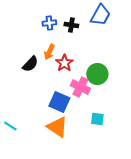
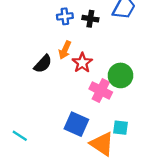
blue square: (59, 102) -> (76, 124), moved
orange triangle: (57, 127) -> (102, 144), moved

